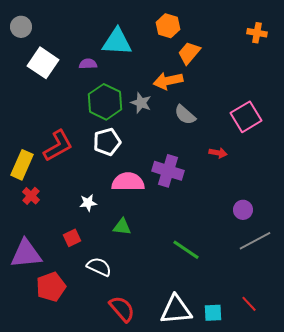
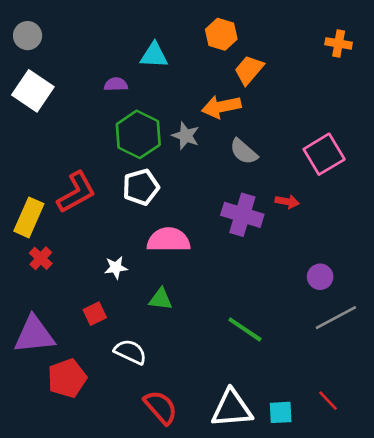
cyan triangle: (117, 42) -> (154, 55), size x0.7
white square: (43, 63) -> (33, 91), moved
purple cross: (168, 171) -> (242, 215), moved

